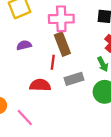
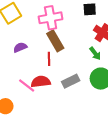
gray rectangle: (74, 79) -> (71, 81), moved
pink line: (25, 118) -> (27, 85), moved

